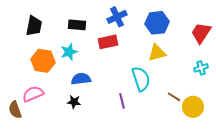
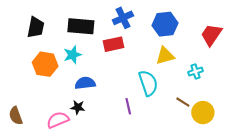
black rectangle: (77, 25) -> (81, 26), size x1.4
cyan cross: (201, 68) -> (196, 72), moved
pink semicircle: (33, 94) -> (58, 120), moved

